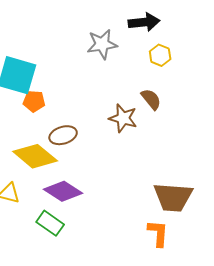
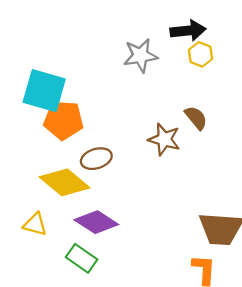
yellow hexagon: (160, 55) -> (201, 54), moved
orange pentagon: (34, 101) -> (63, 120), size x1.6

